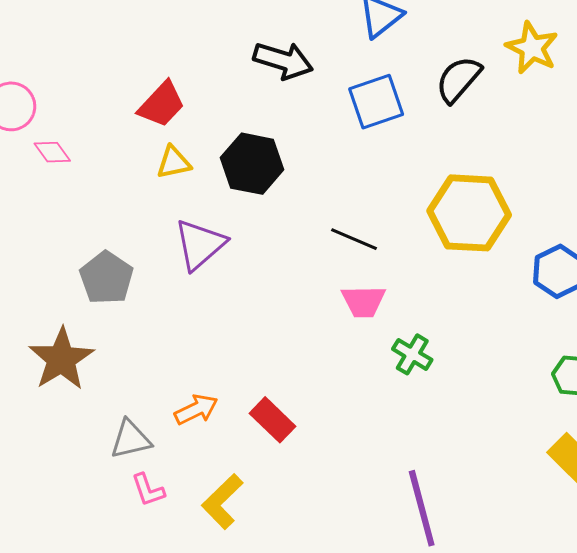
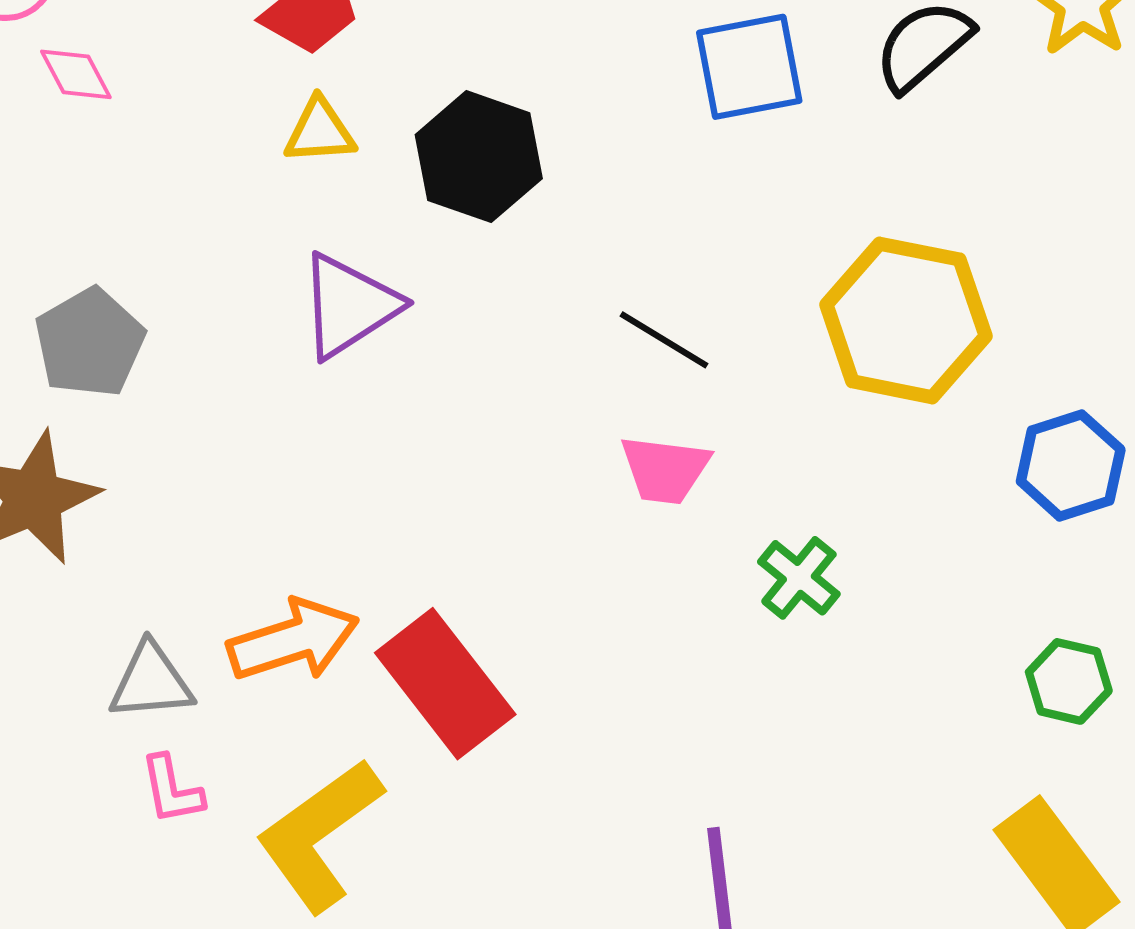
gray pentagon: (106, 278) -> (90, 343), moved
green cross: (412, 354) -> (799, 578), moved
orange arrow: (196, 409) -> (293, 640), size x1.4
red rectangle: (272, 420) -> (445, 684), size x1.5
yellow L-shape: (222, 502) -> (319, 835), size x1.4

